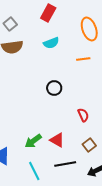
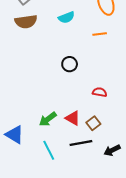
red semicircle: (83, 115) -> (100, 92), turned -56
brown square: (89, 145) -> (93, 123), moved

